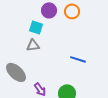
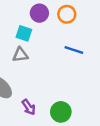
blue line: (78, 59) -> (74, 50), moved

